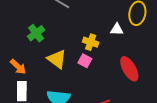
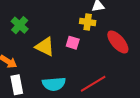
yellow cross: (91, 42) -> (88, 22), moved

